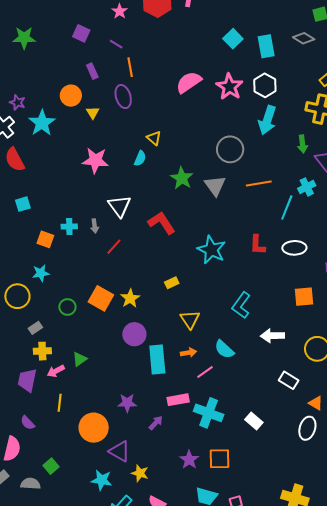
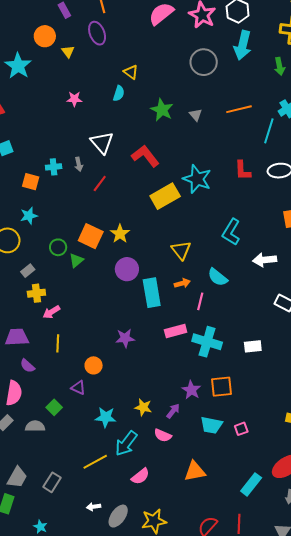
gray circle: (230, 149) -> (204, 62), moved
pink star: (95, 160) -> (74, 99), size x0.6
gray triangle: (215, 186) -> (196, 115), size x0.6
yellow rectangle: (172, 283) -> (165, 196), moved, size x2.0
green triangle: (80, 359) -> (76, 260), moved
pink line: (205, 372) -> (200, 301), turned -36
purple trapezoid: (27, 380) -> (17, 337), moved, turned 80
white rectangle: (254, 421) -> (253, 346), turned -42
purple arrow: (156, 423) -> (173, 411), moved
orange circle: (94, 428) -> (94, 365), size x0.6
purple triangle: (120, 451) -> (78, 388), moved, size x0.7

